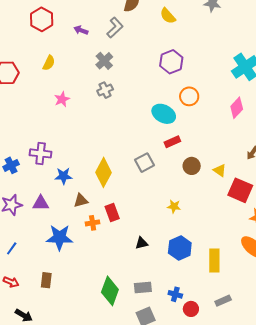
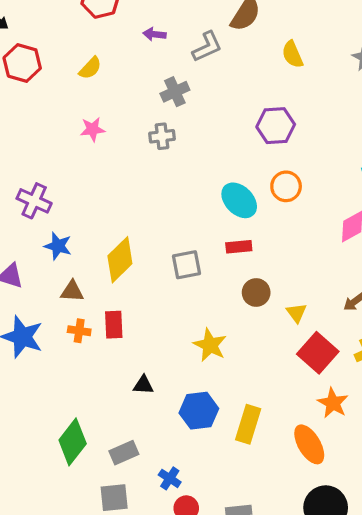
purple arrow: (81, 30) -> (154, 34), turned -32
yellow star: (174, 206) -> (210, 345), size x1.5
yellow rectangle: (214, 260) -> (248, 424), moved
gray rectangle: (143, 288) -> (124, 453), turned -36

